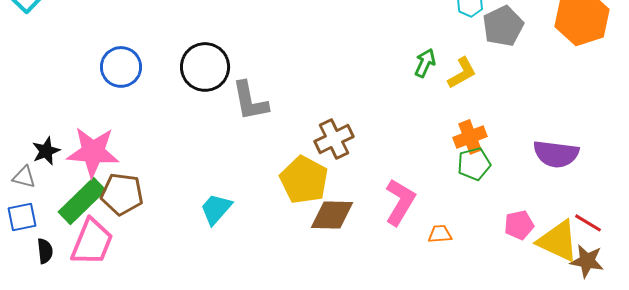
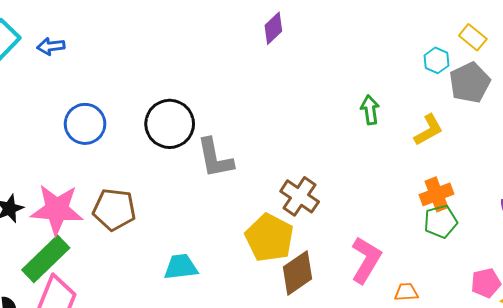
green arrow: (425, 63) -> (370, 110), moved, turned -32
brown cross: (334, 139) -> (300, 196), turned -30
brown pentagon: (122, 194) -> (114, 209), moved
cyan trapezoid: (216, 209) -> (181, 267), turned 42
brown diamond: (332, 215) -> (298, 273), turned -36

